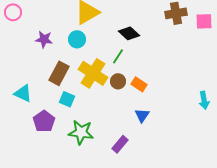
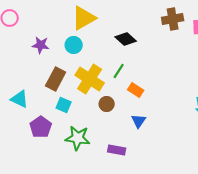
green line: (118, 56) -> (119, 71), moved
brown circle: (118, 81) -> (107, 104), moved
purple rectangle: (120, 144) -> (117, 150), turned 60

